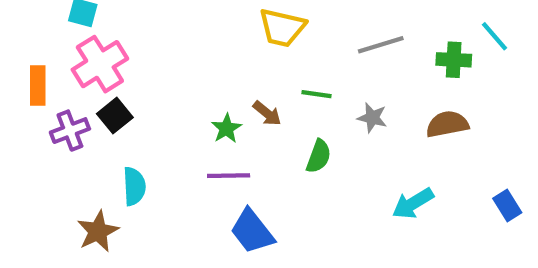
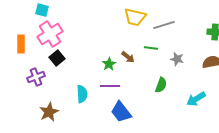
gray line: (381, 45) -> (164, 25), moved
purple cross: (70, 131) -> (36, 77), moved
green semicircle: (319, 156) -> (161, 85), moved
cyan semicircle: (134, 186) -> (82, 94), moved

